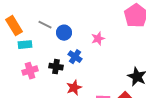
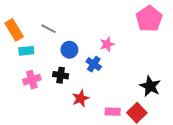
blue circle: (64, 33) -> (69, 50), moved
blue cross: (75, 57) -> (94, 64), moved

